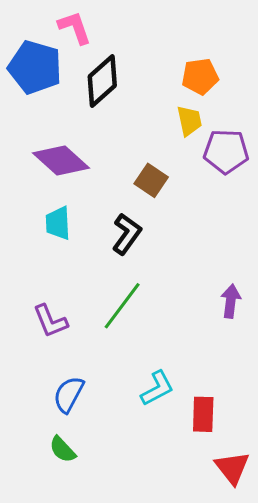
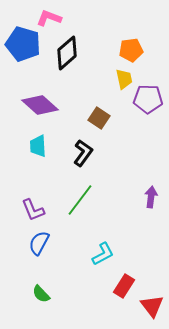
pink L-shape: (75, 28) -> (49, 18), turned -50
blue semicircle: (69, 394) -> (39, 243), moved
red rectangle: (203, 414) -> (124, 286), moved, turned 30

